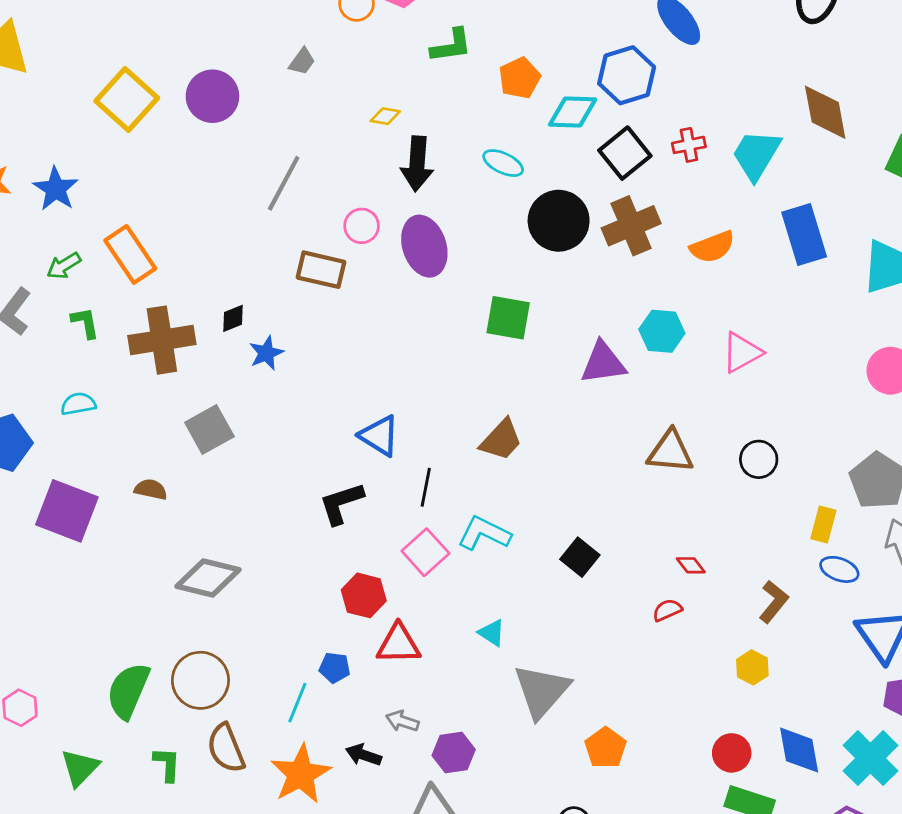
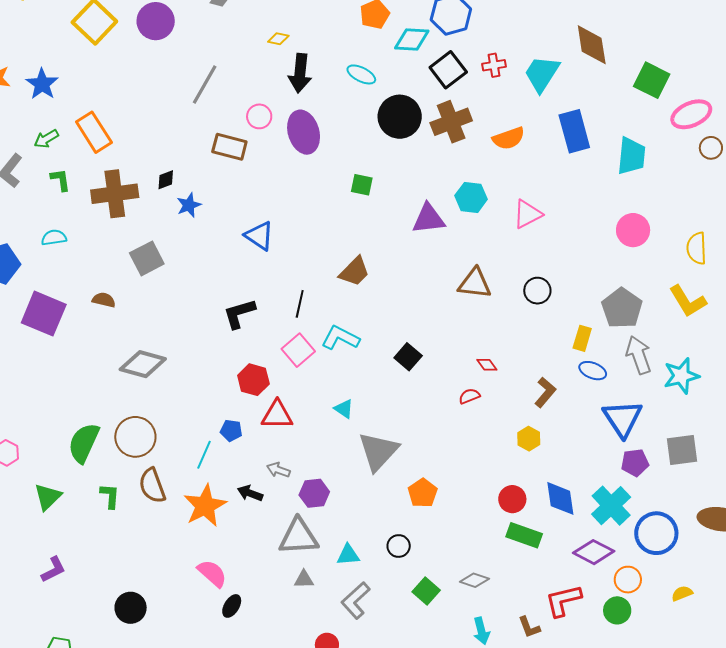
green square: (508, 318) -> (362, 185), size x0.7
blue triangle: (379, 436) -> (259, 236), moved

